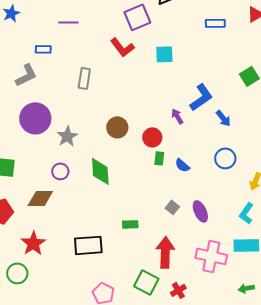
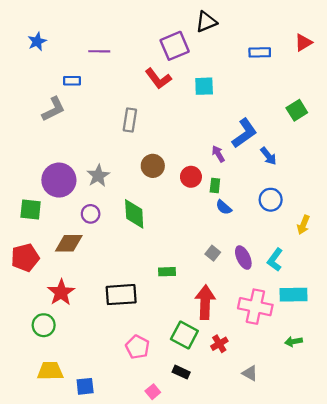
gray rectangle: (84, 78) -> (130, 120), moved
purple circle: (35, 118) -> (59, 180), moved
green rectangle: (159, 158) -> (215, 186), moved
cyan L-shape: (246, 213) -> (275, 260), moved

